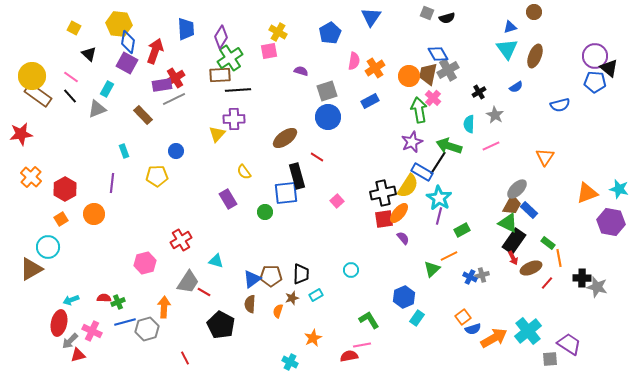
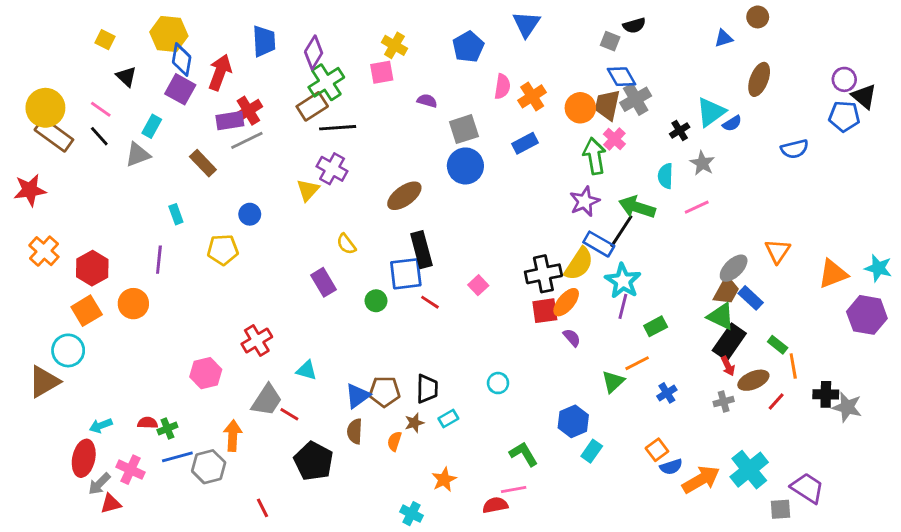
gray square: (427, 13) -> (610, 41), moved
cyan triangle: (507, 49) -> (711, 112), moved, turned 30
purple circle: (595, 56) -> (844, 79), size x0.7
brown rectangle: (220, 75) -> (312, 106), turned -30
purple cross: (234, 119) -> (332, 169), turned 30
red line: (317, 157) -> (430, 302), moved
orange triangle: (545, 157) -> (778, 251), moved
orange square: (61, 219) -> (87, 311), size x1.5
gray cross: (482, 275) -> (724, 402), moved
blue cross: (470, 277) -> (667, 393), turned 32

